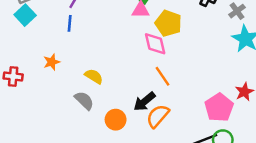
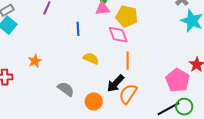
blue line: (70, 23) -> (78, 29), moved
yellow semicircle: (94, 76) -> (91, 58), moved
orange line: (162, 76) -> (128, 61), turned 42

